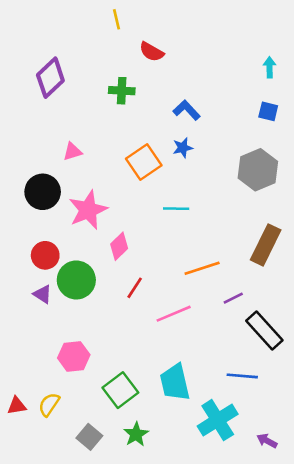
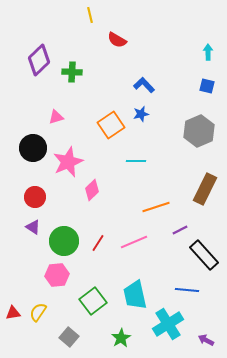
green cross: (122, 91) -> (72, 72), moved
green circle: (76, 280) -> (64, 241), moved
red line: (135, 288) -> (98, 243), moved
green star: (136, 434) -> (121, 338), moved

